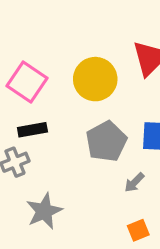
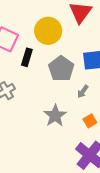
black rectangle: (32, 130) -> (27, 57), moved, turned -54
gray star: (44, 211) -> (55, 116), moved

